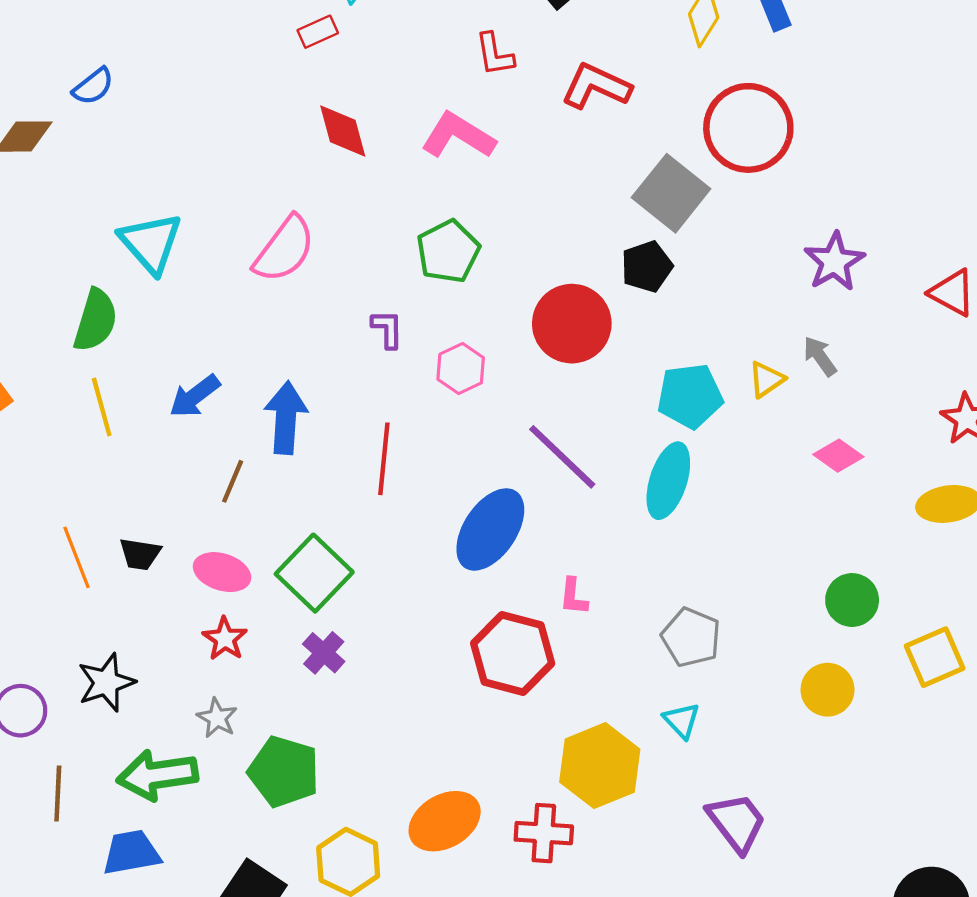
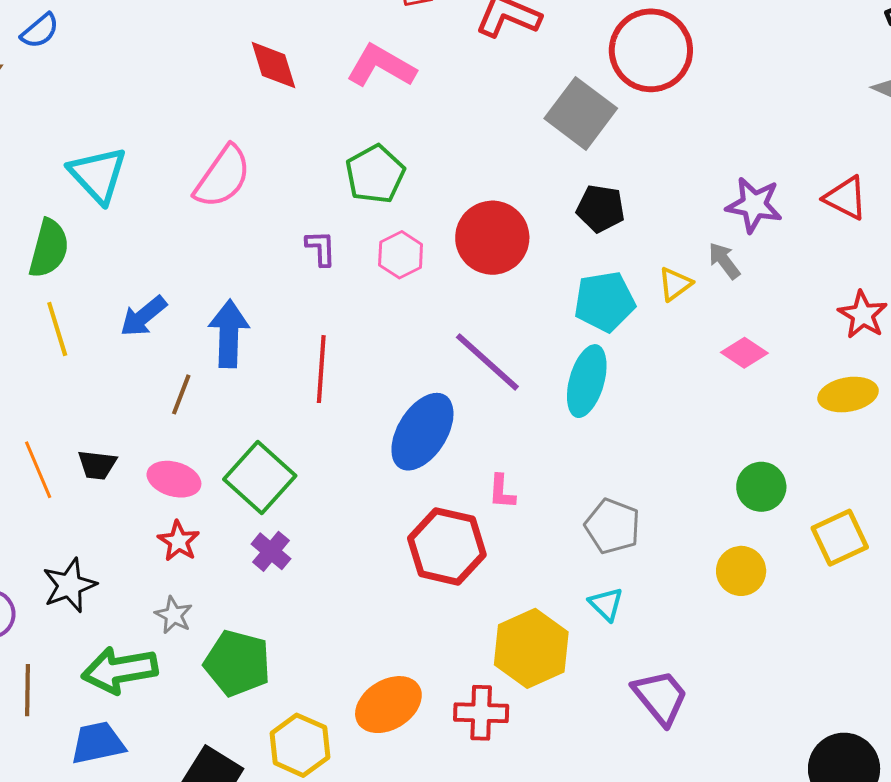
purple star: (834, 262) -> (754, 205), moved, turned -30
black pentagon: (647, 267) -> (601, 208), moved, turned 30
pink hexagon: (461, 368) -> (401, 255), moved

